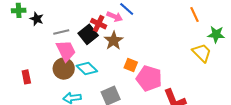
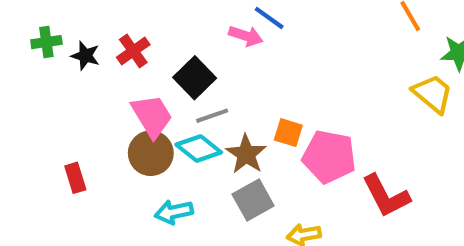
red cross: (99, 24) -> (133, 51), moved, turned 35
gray line: (61, 32) -> (212, 116), moved
brown star: (114, 41) -> (246, 154), moved

